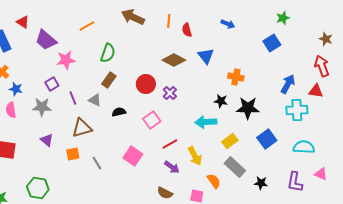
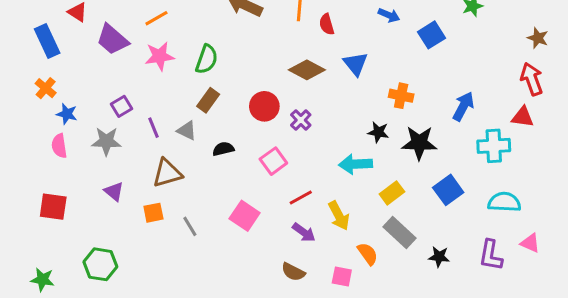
orange line: (87, 26) -> (156, 18), moved
blue square: (272, 43) -> (431, 35), moved
pink star: (66, 60) -> (160, 56), moved
blue arrow: (288, 84) -> (463, 106), moved

